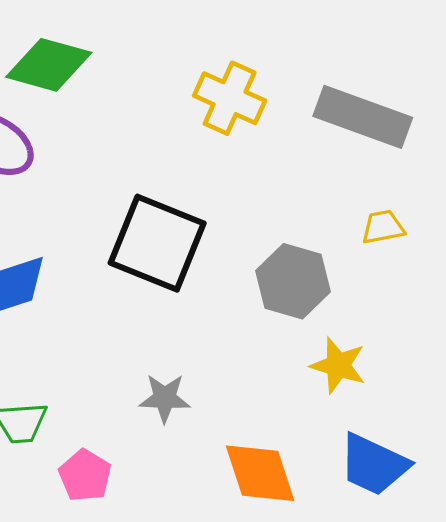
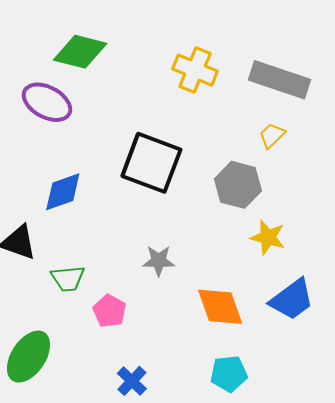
yellow trapezoid: (383, 227) -> (272, 135), moved, turned -32
blue trapezoid: (374, 465) -> (292, 300), turned -60

